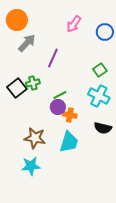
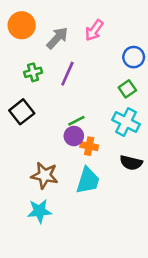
blue circle: (105, 32) -> (134, 57), moved
gray arrow: (27, 43) -> (57, 38), moved
green cross: (33, 83) -> (33, 72), moved

